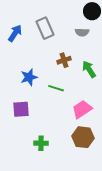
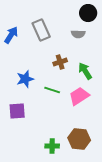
pink trapezoid: (82, 109) -> (79, 96), moved
green cross: (41, 143) -> (52, 146), moved

